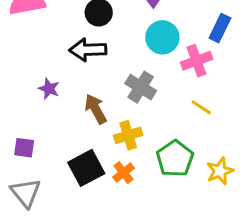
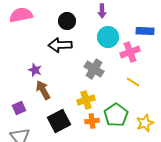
blue rectangle: (220, 28) -> (145, 31), turned 66
brown arrow: (96, 109) -> (43, 90), moved
purple square: (24, 148) -> (19, 108), turned -32
orange cross: (124, 173) -> (92, 121), moved, turned 32

